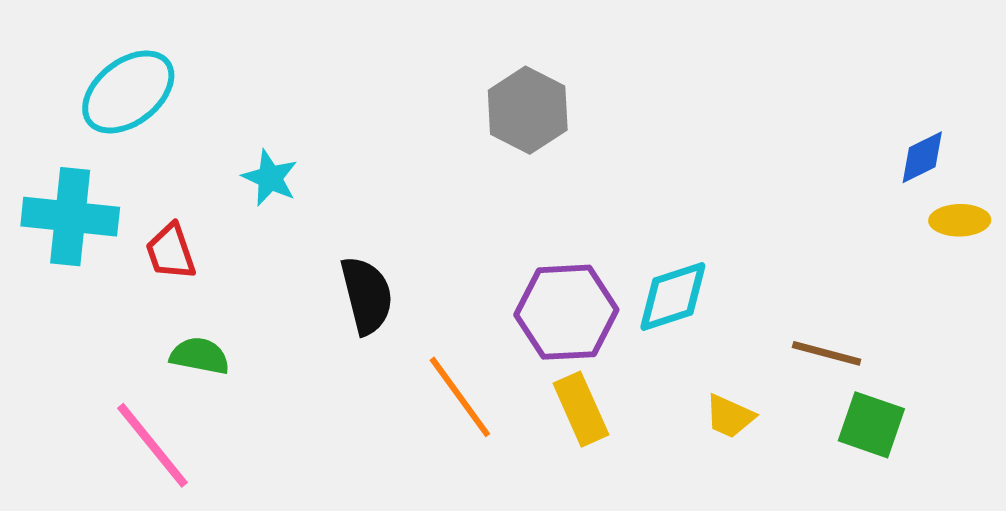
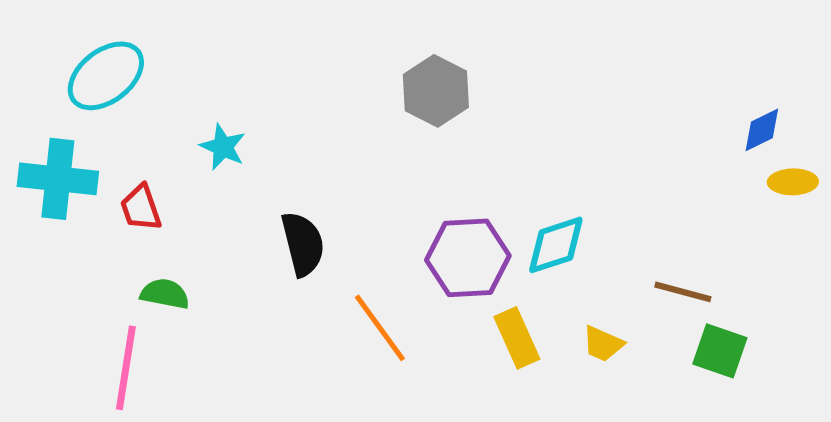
yellow rectangle: (581, 409) -> (517, 338), moved
pink line: (152, 445) -> (126, 368), turned 48

